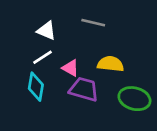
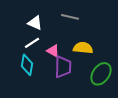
purple trapezoid: (84, 89) -> (63, 67), turned 75
green ellipse: (134, 99) -> (101, 74), turned -70

